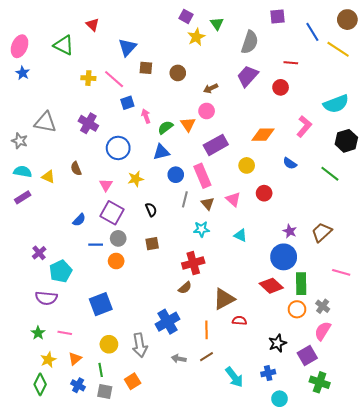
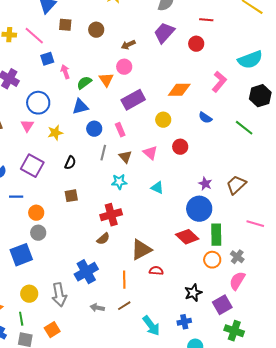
pink rectangle: (202, 176) -> (120, 130), size x0.6
pink triangle: (106, 185) -> (27, 126), moved
black semicircle: (151, 210) -> (70, 163), turned 48
gray circle: (118, 238) -> (38, 233), moved

